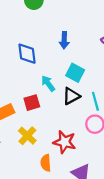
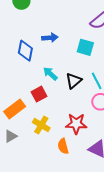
blue arrow: (64, 40) -> (50, 38), moved, turned -84
blue diamond: (27, 54) -> (25, 51), turned 30
cyan square: (75, 73) -> (85, 47), moved

